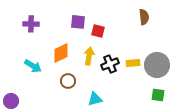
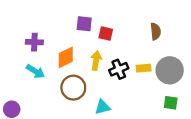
brown semicircle: (144, 17) -> (156, 31), moved
purple cross: (31, 24) -> (34, 42), moved
brown circle: (68, 81) -> (73, 88), size x1.5

